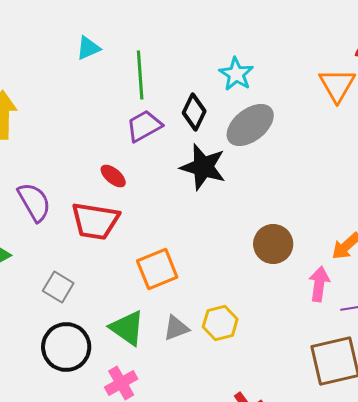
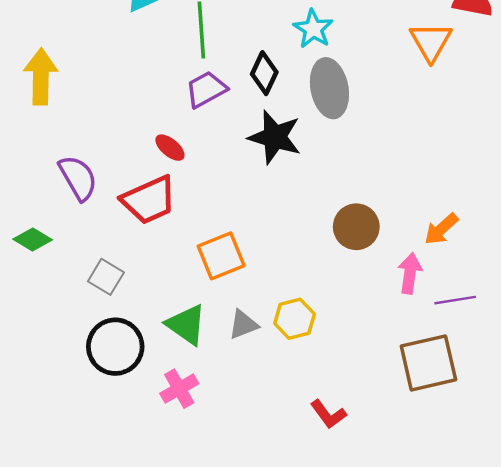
gray ellipse: (250, 125) -> (329, 88), turned -63
red trapezoid: (95, 221) -> (149, 200), turned -33

